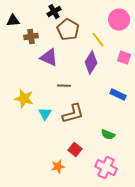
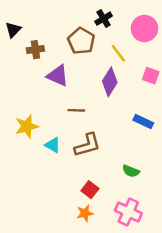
black cross: (54, 12) -> (104, 19), moved
black triangle: (13, 21) -> (13, 30), turned -40
yellow star: (24, 99) -> (27, 126), turned -30
cyan triangle: (45, 114) -> (53, 145), turned -32
orange star: (58, 167) -> (85, 213), moved

